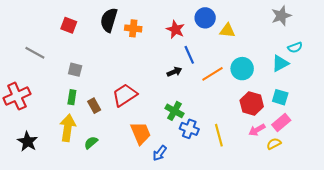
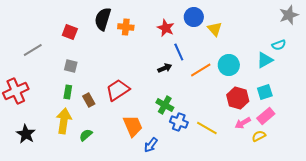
gray star: (281, 16) -> (289, 15), moved
red square: (69, 25) -> (70, 32), moved
yellow triangle: (227, 31) -> (215, 29), turned 42
gray line: (35, 53) -> (33, 50), turned -60
cyan square: (280, 97) -> (265, 92), turned -35
yellow line: (219, 135) -> (207, 128), turned -45

